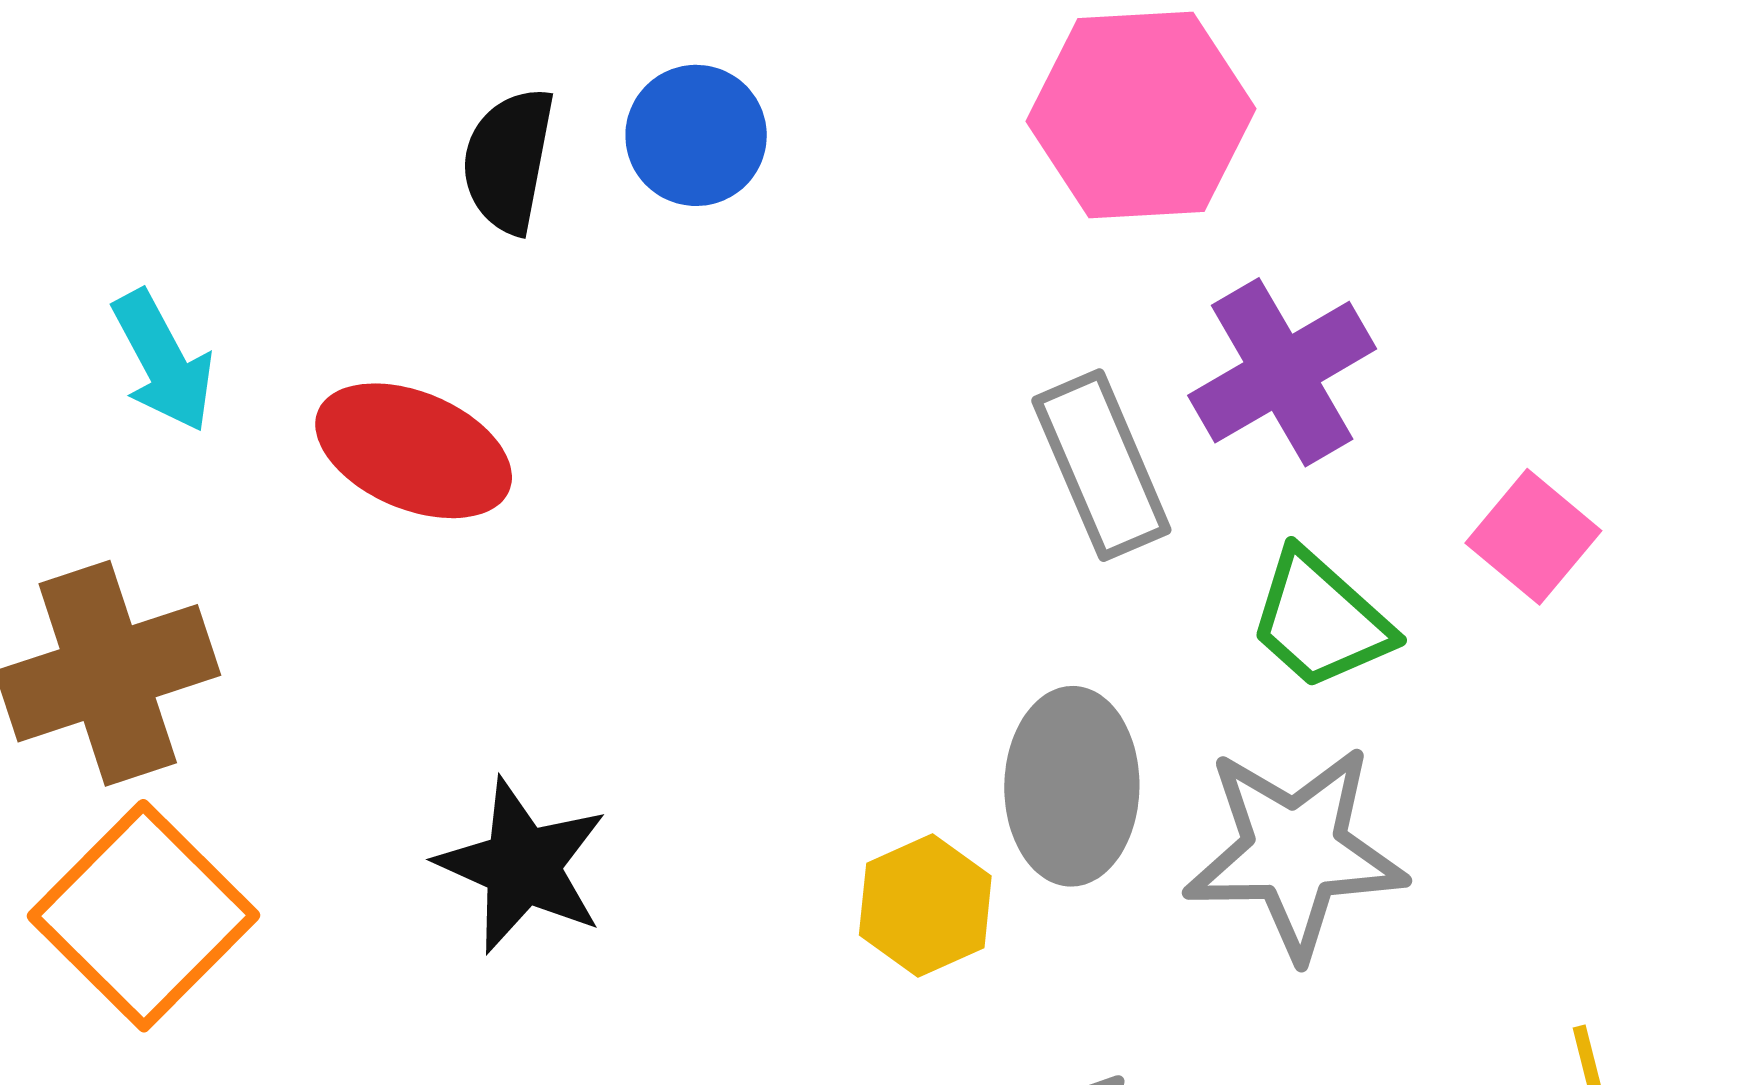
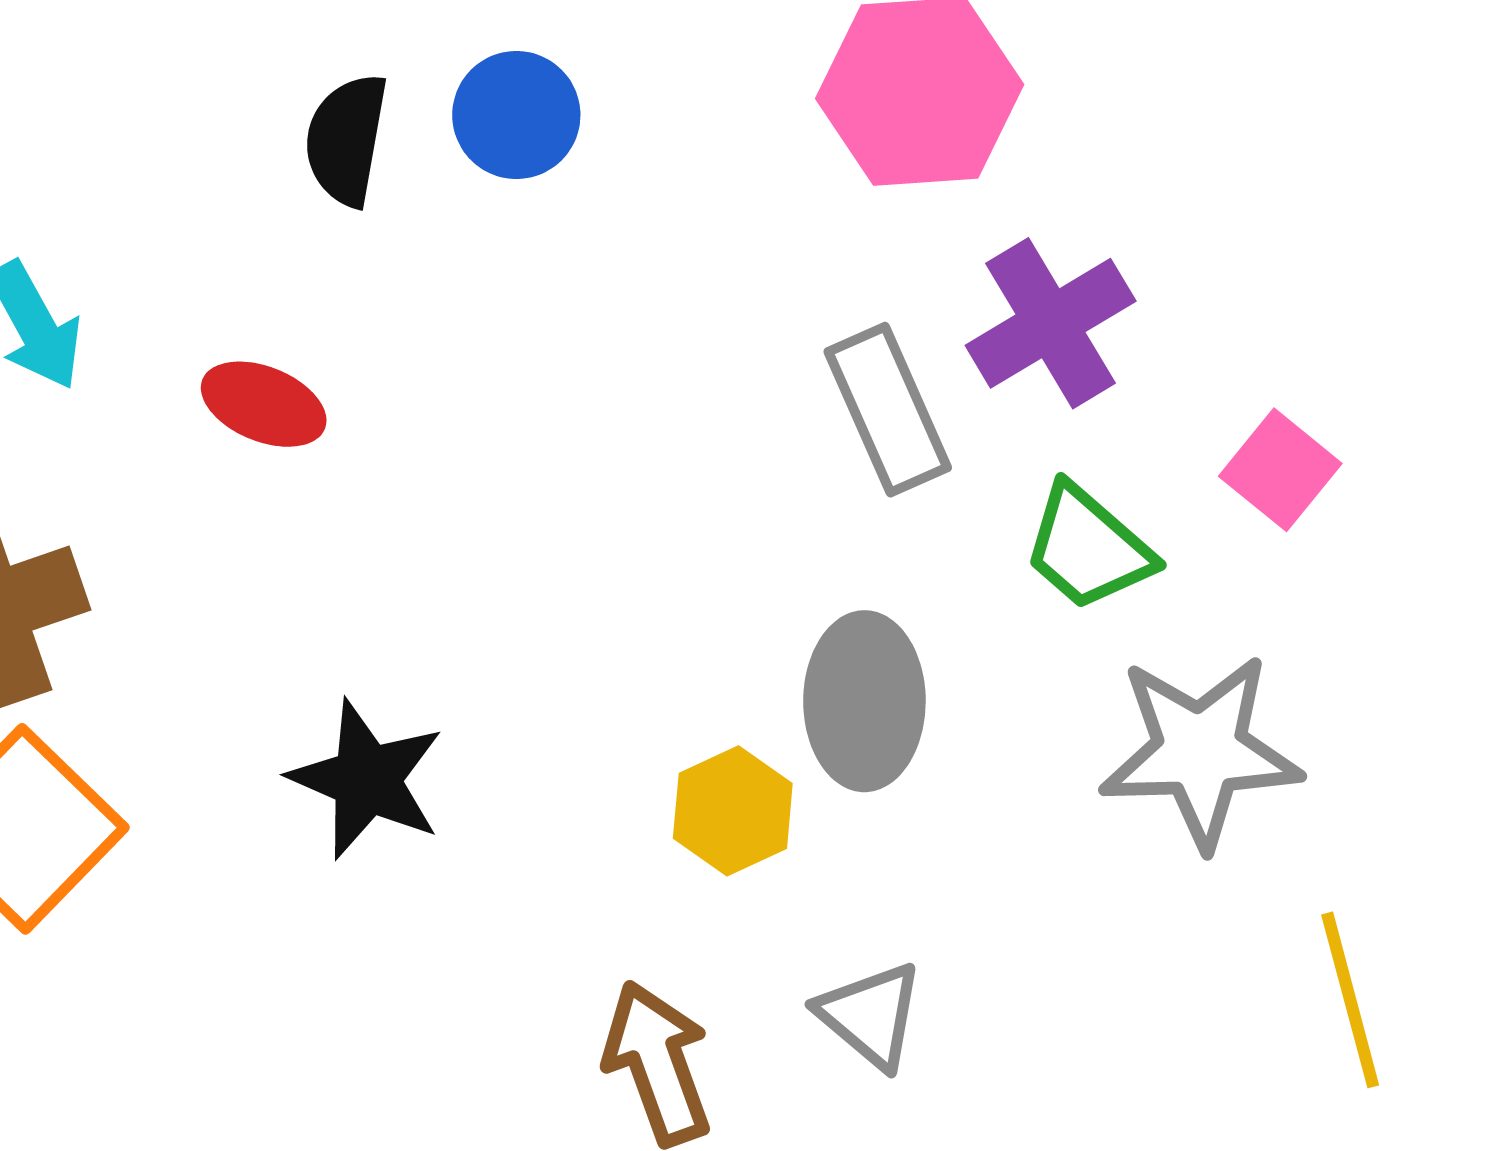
red ellipse: (414, 451) -> (264, 404), size x0.7
gray star: (1295, 852) -> (1200, 751), moved

